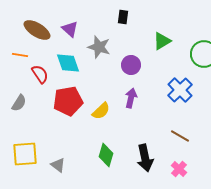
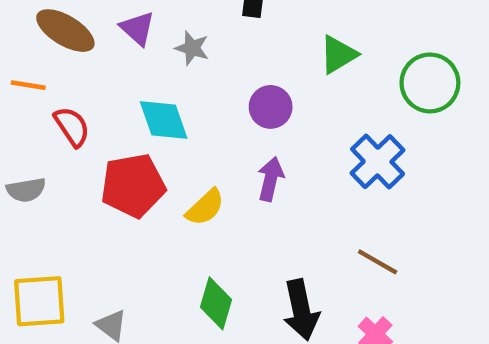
gray star: (99, 47) -> (192, 48), moved, size x0.7
cyan diamond: (68, 63) -> (164, 120), moved
gray semicircle: (19, 103) -> (26, 190), turned 48

